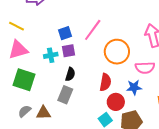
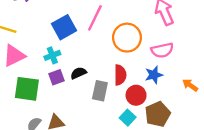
blue square: (65, 33) -> (64, 27), size x1.5
purple square: (69, 51) -> (57, 77), moved
black semicircle: (70, 74) -> (78, 73), turned -120
gray rectangle: (65, 95) -> (100, 91), moved

